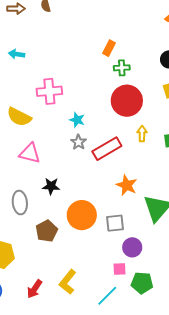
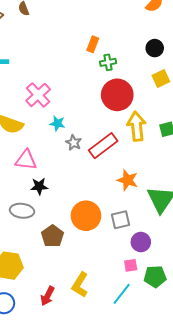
pink cross: (49, 91) -> (38, 95), turned -30
cyan star: (77, 120) -> (57, 123), moved
yellow arrow: (142, 134) -> (137, 126), size x1.8
black star: (51, 186) -> (39, 186), moved
gray ellipse: (20, 203) -> (22, 211), turned -70

